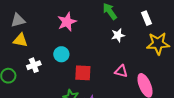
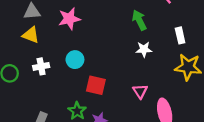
pink star: (67, 22) -> (69, 19), moved
pink triangle: (121, 71) -> (140, 91), turned 32

